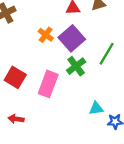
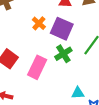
purple square: (72, 38) -> (62, 29), turned -30

